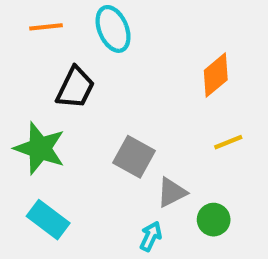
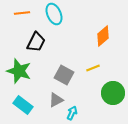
yellow line: (228, 142) -> (93, 68), moved
gray triangle: (172, 192) -> (56, 100), moved
green circle: (214, 220) -> (113, 93), moved, size x1.5

